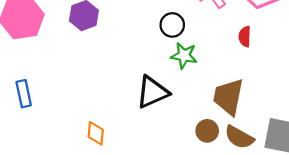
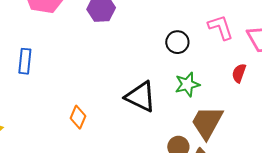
green star: (184, 56) -> (187, 84), moved, turned 30
black triangle: (152, 92) -> (140, 97), turned 32

